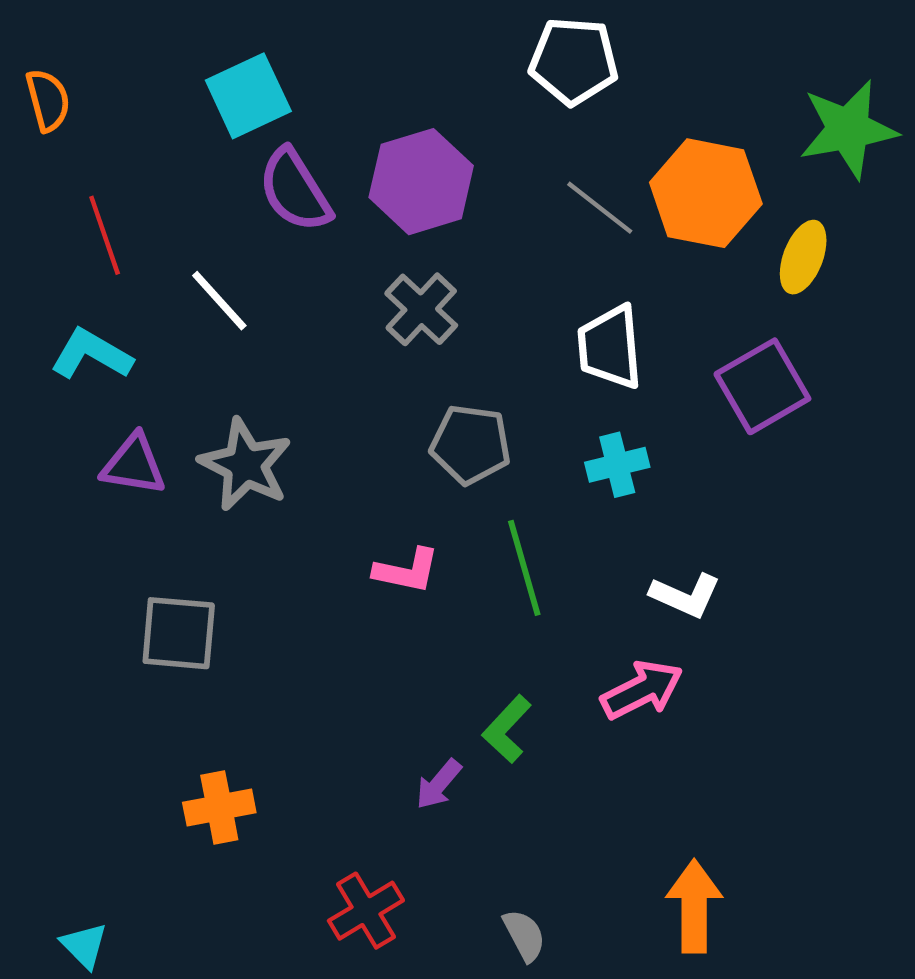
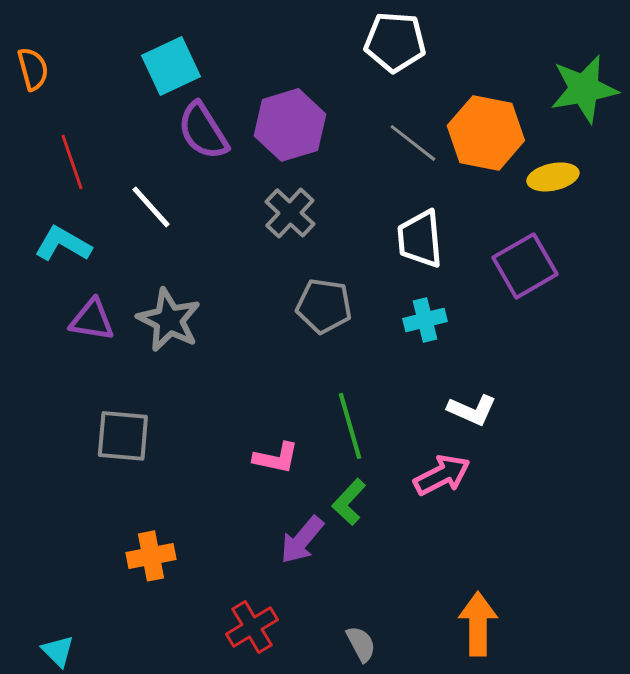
yellow ellipse: (803, 257) -> (553, 177), turned 57
green line: (524, 568) -> (350, 426), moved
pink L-shape: (407, 571) -> (276, 458), moved
purple arrow: (439, 784) -> (302, 540), size x1.4

